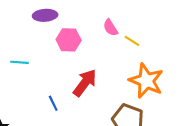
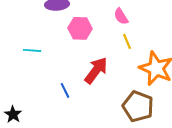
yellow line: (132, 41) -> (127, 41), moved, turned 35

